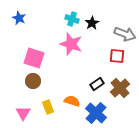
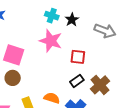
red square: (117, 56) -> (78, 57), moved

